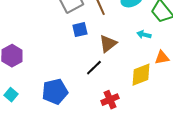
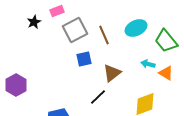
orange triangle: (162, 58) -> (166, 73), moved, turned 42

